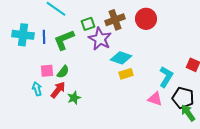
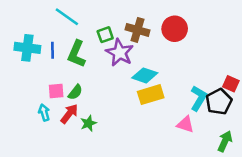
brown cross: (115, 20) -> (138, 30), turned 36
green L-shape: (64, 40) -> (76, 54), turned -45
yellow rectangle: (126, 74) -> (151, 95), size x1.5
black pentagon: (183, 98) -> (219, 102), moved, turned 30
green arrow: (188, 113) -> (225, 141), turned 60

